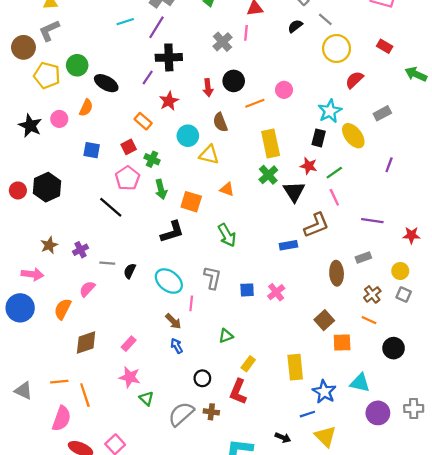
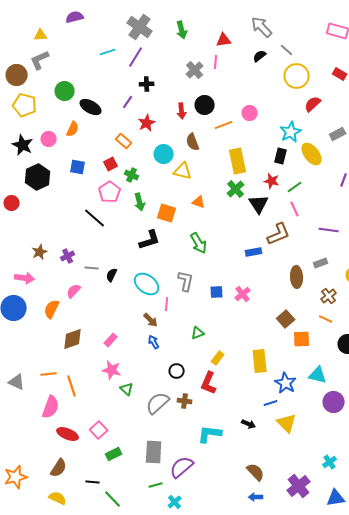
black cross: (169, 57) -> (147, 84), size x0.6
yellow pentagon: (47, 75) -> (25, 105), moved
black hexagon: (47, 187) -> (38, 177), moved

